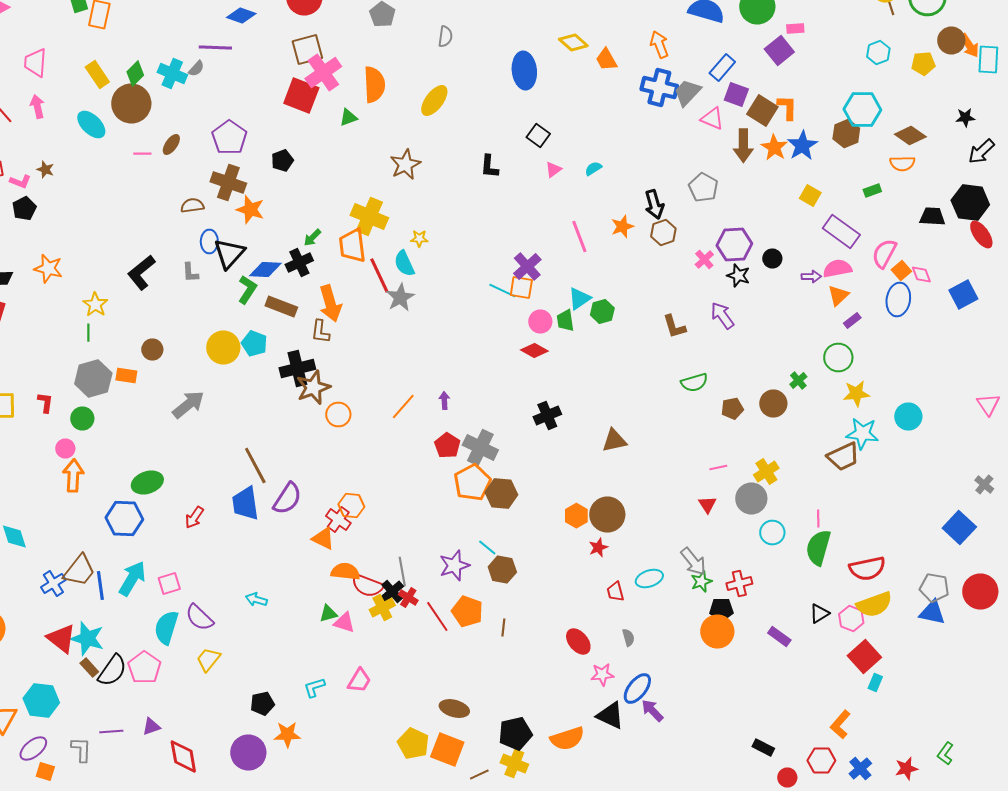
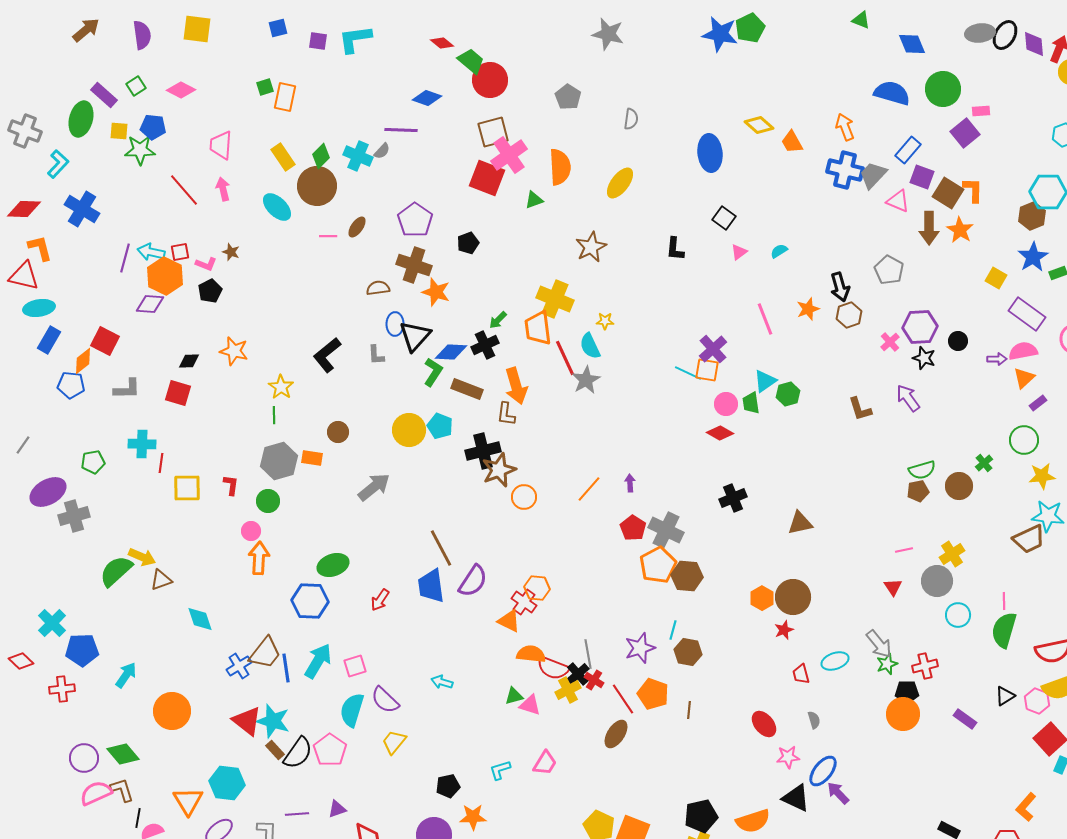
blue star: (802, 146) -> (1033, 257), moved
green semicircle: (694, 382) -> (922, 470), moved
cyan line: (487, 548) -> (673, 630), turned 66
brown ellipse: (454, 708) -> (616, 734), moved, turned -72

